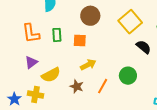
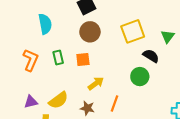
yellow square: (130, 22) -> (133, 31), turned 30
orange L-shape: (31, 33) -> (31, 60), turned -140
purple triangle: (31, 62) -> (31, 102), moved, turned 32
green circle: (128, 76) -> (140, 77), moved

